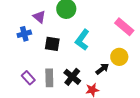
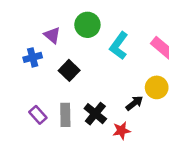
cyan L-shape: (82, 40) -> (119, 46), moved
black square: (52, 44) -> (69, 70), turned 35

